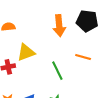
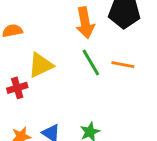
green line: (57, 71) -> (91, 62), moved

